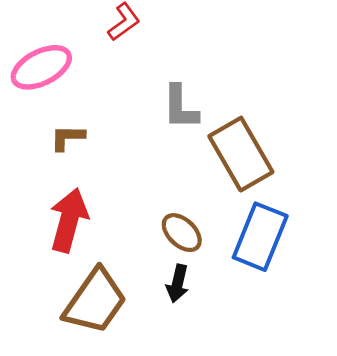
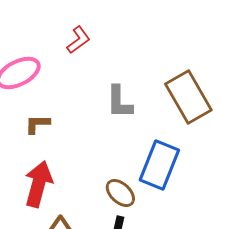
brown rectangle: (241, 154) -> (188, 97), moved
blue rectangle: (260, 237) -> (159, 165), moved

